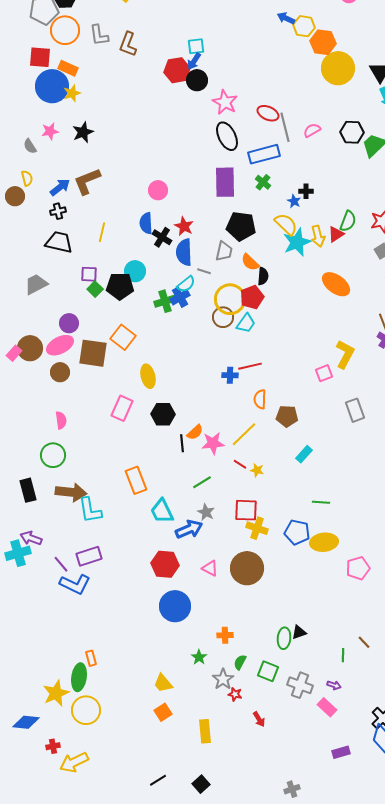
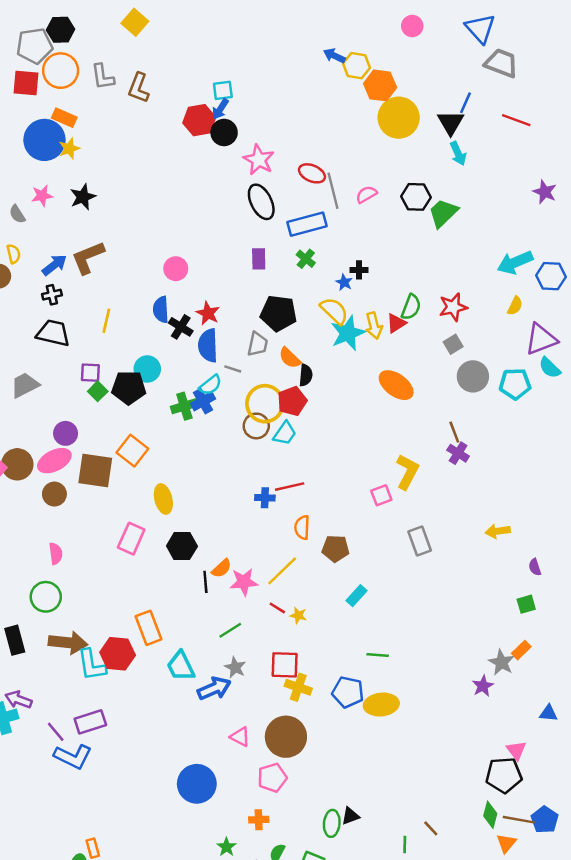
red square: (40, 57) -> (26, 83), moved
purple rectangle: (225, 182) -> (259, 259), size x0.6
red hexagon: (165, 564) -> (118, 654), moved
pink pentagon: (358, 568) -> (272, 778), moved

